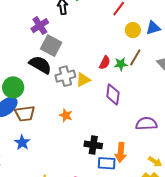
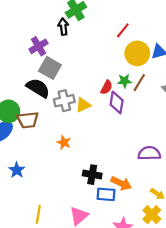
yellow circle: (133, 30) -> (137, 53), size x1.5
green star: (121, 64) -> (124, 81), moved
purple diamond: (113, 95) -> (117, 102), moved
brown trapezoid: (25, 114) -> (28, 120), moved
orange arrow: (121, 152) -> (121, 183), turned -72

